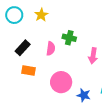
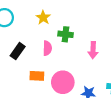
yellow star: (41, 15) -> (43, 18), moved
orange rectangle: (29, 70) -> (37, 76), moved

